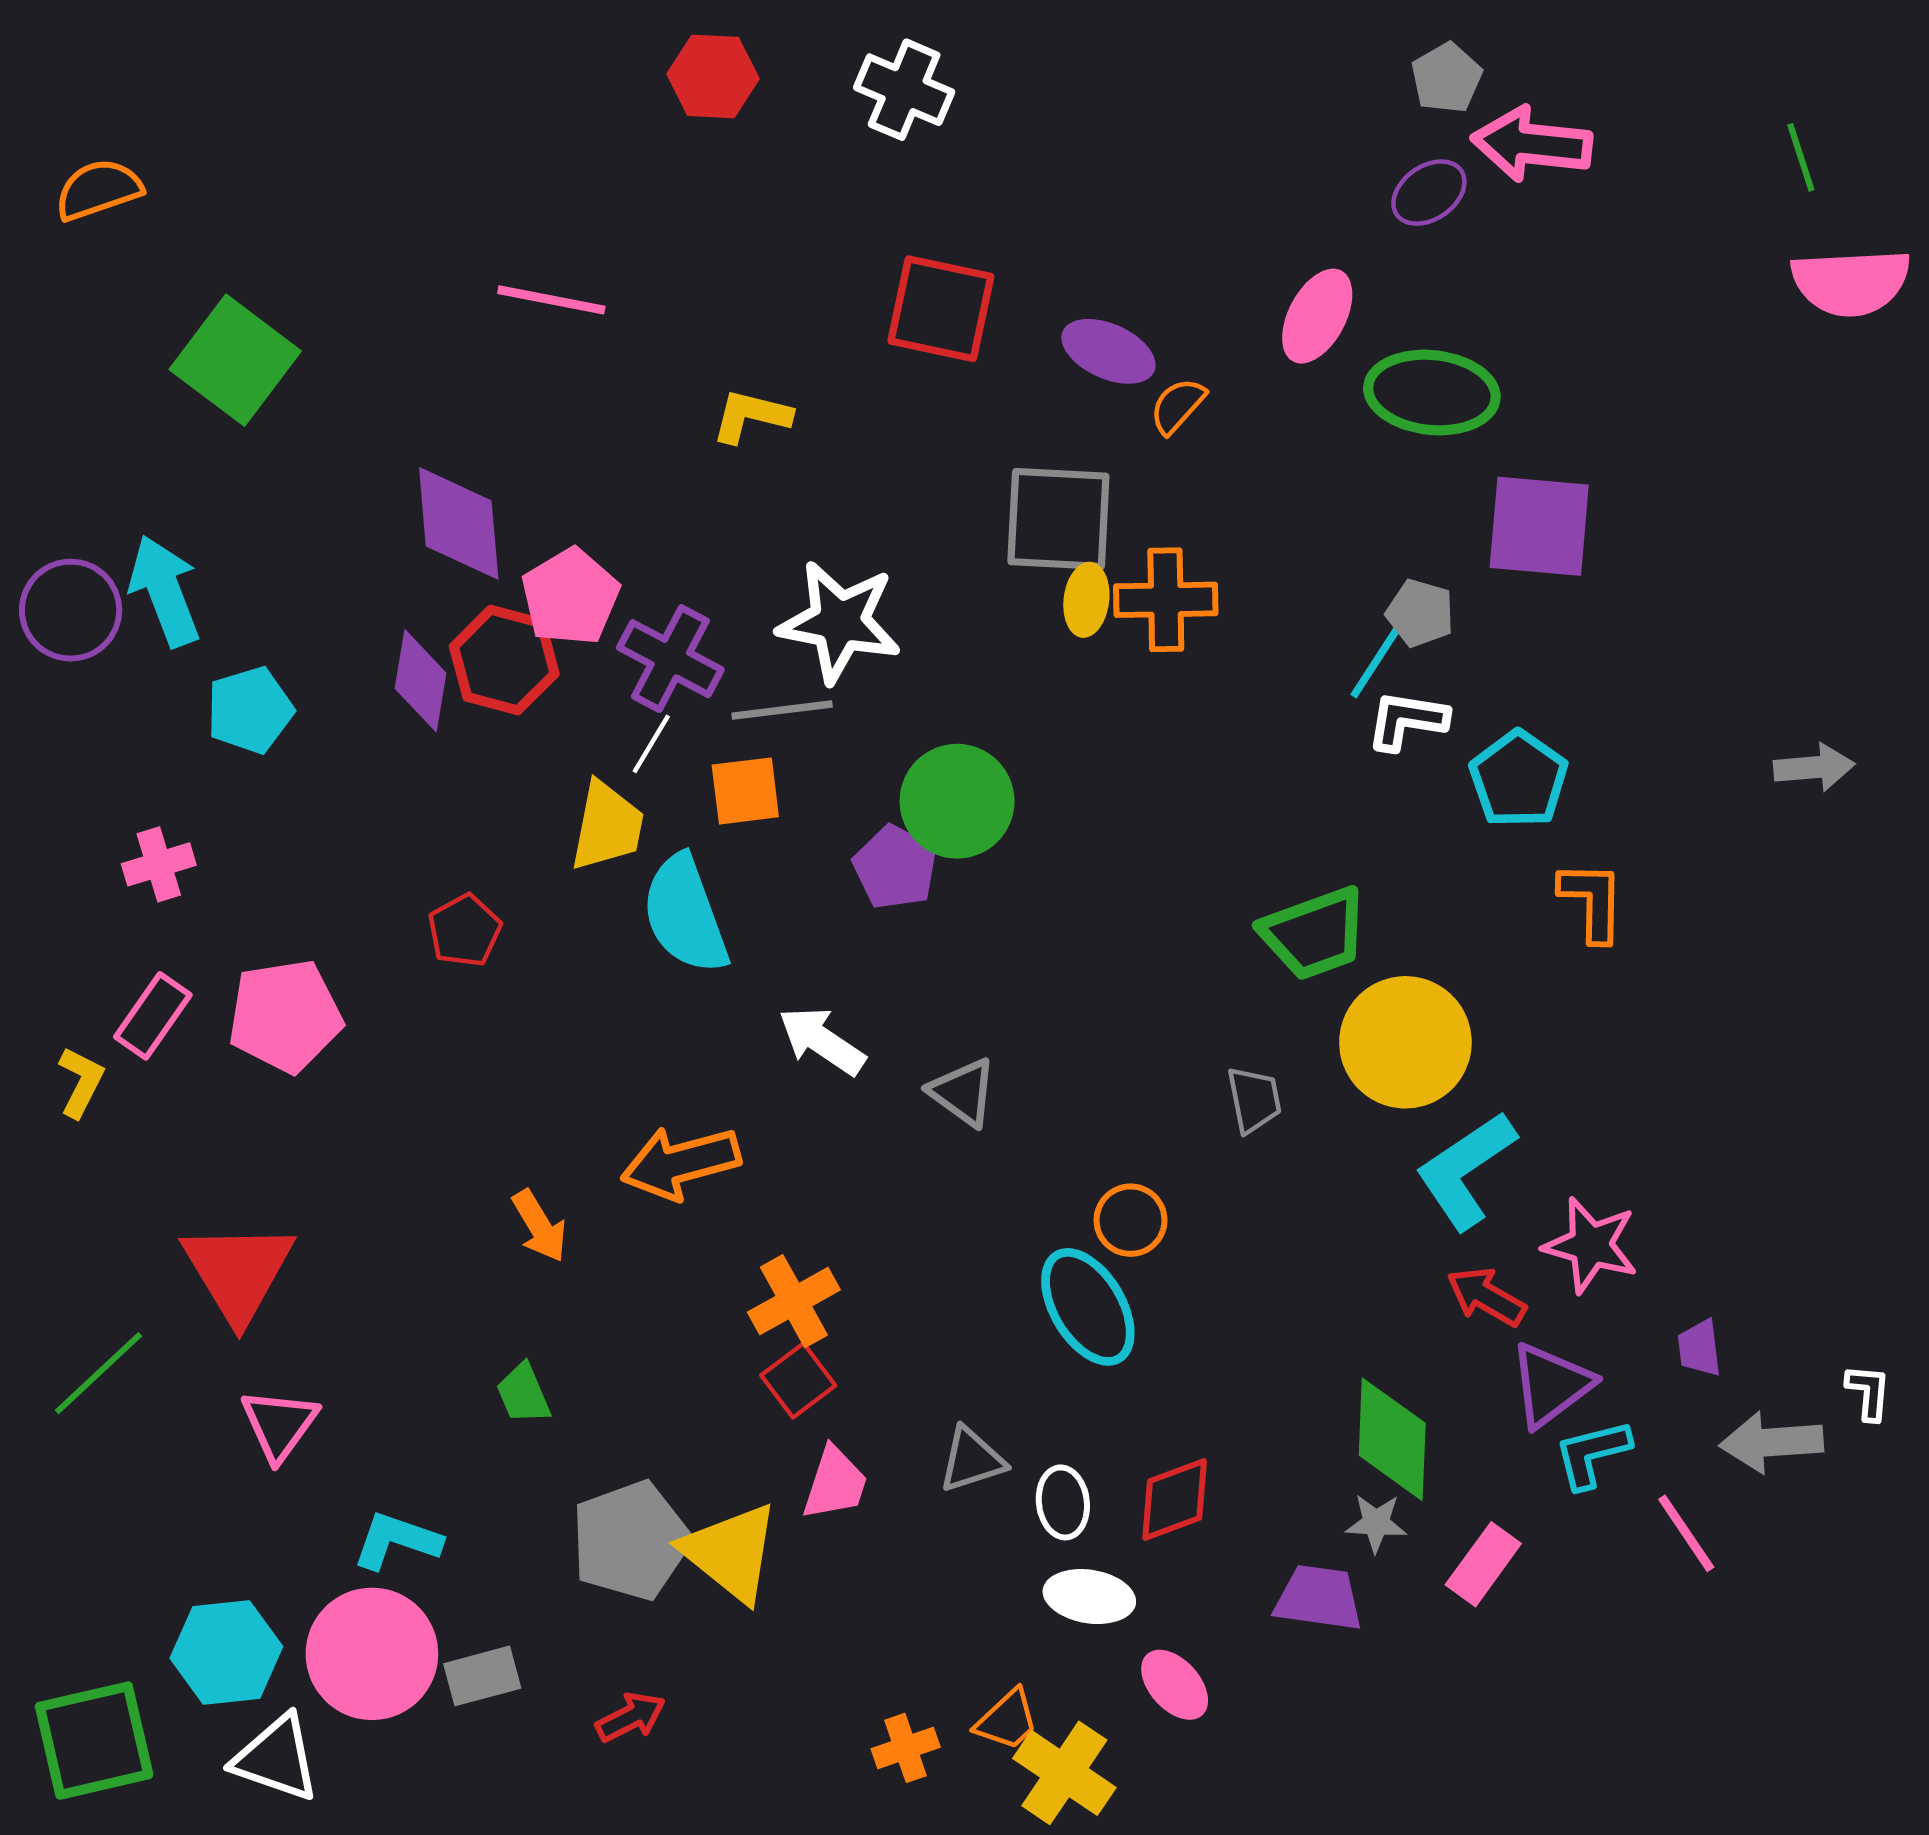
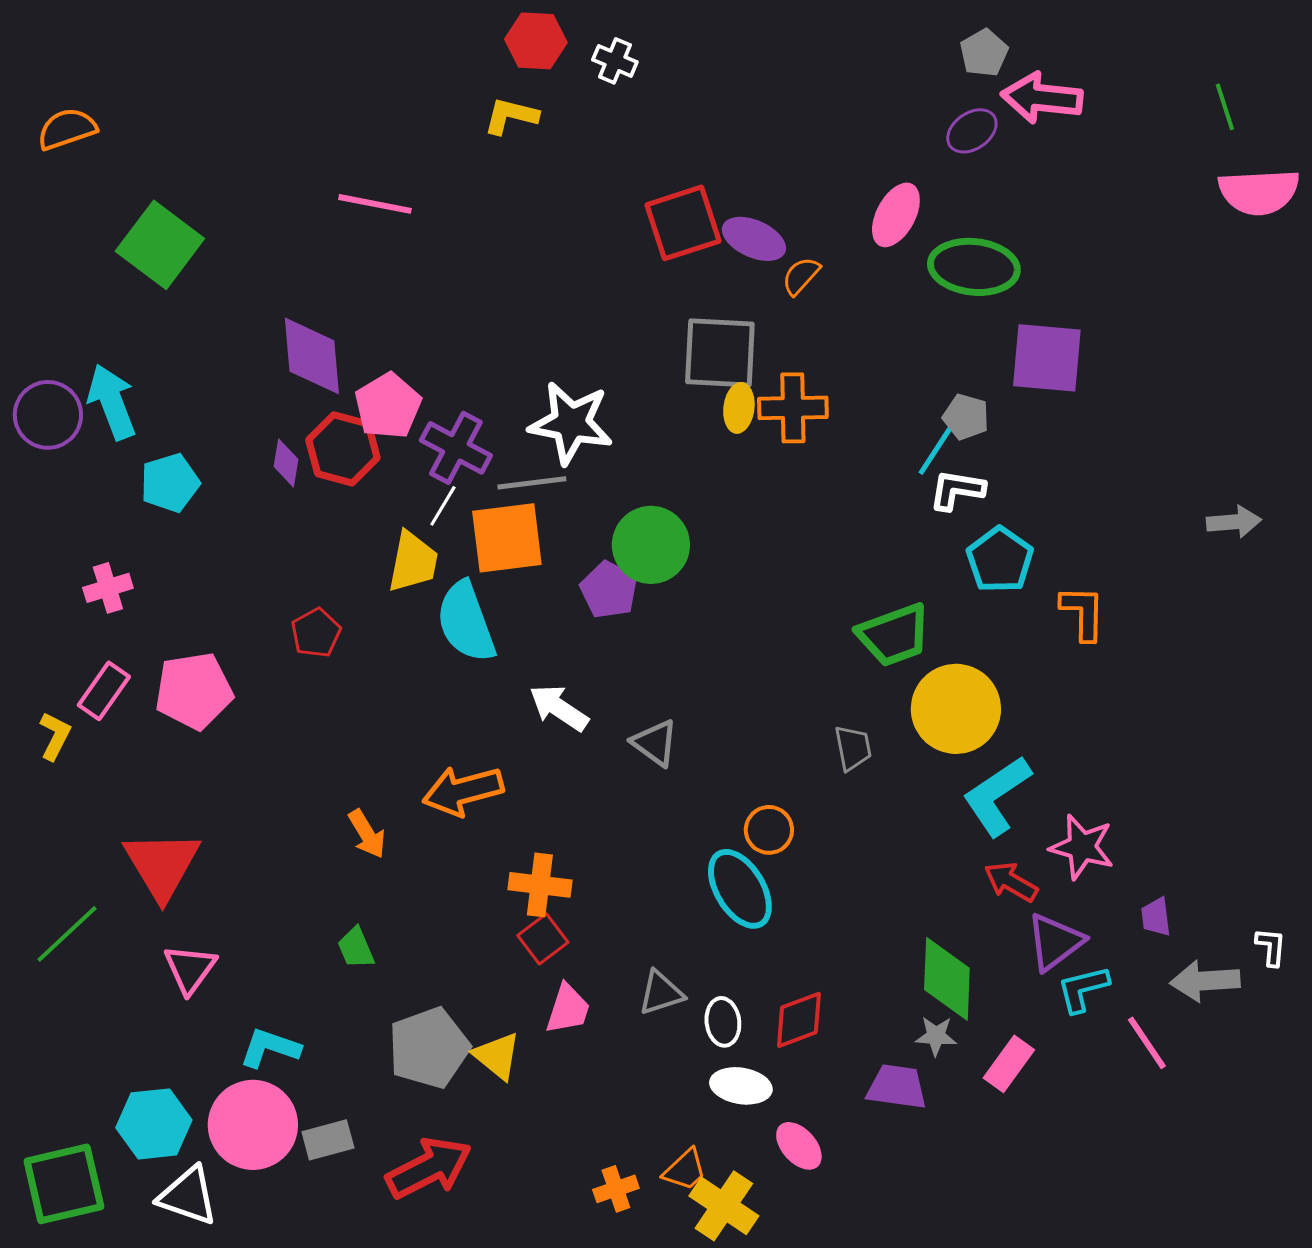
red hexagon: (713, 76) -> (536, 41), moved
white cross: (904, 90) -> (615, 61), size x0.7
red square: (941, 309) -> (683, 223), moved, turned -30
yellow L-shape: (751, 416) -> (511, 116), moved
purple diamond: (420, 681) -> (286, 463), size x0.7
cyan pentagon: (1519, 779) -> (1000, 560), moved
orange square: (745, 791) -> (507, 538), size x1.5
orange cross: (794, 1301) -> (540, 885), turned 36
yellow triangle: (731, 1552) -> (497, 1056), size x0.7
red arrow: (631, 1717) -> (429, 1168), size x1.8

